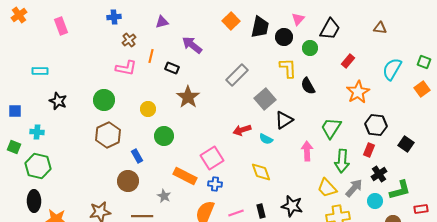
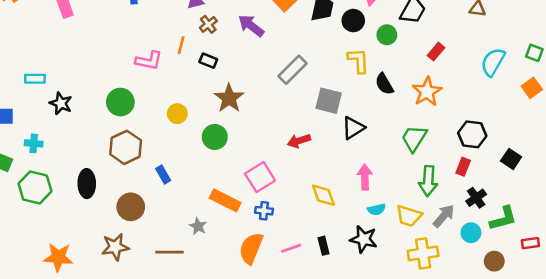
brown cross: (129, 40) -> (208, 24), moved
purple arrow: (192, 45) -> (251, 26), moved
cyan rectangle: (40, 71) -> (35, 79), moved
orange star: (358, 92) -> (427, 92), moved
gray square: (265, 99) -> (329, 101), turned -35
green circle: (164, 136) -> (215, 137), moved
cyan semicircle: (266, 139) -> (377, 209), moved, turned -40
pink arrow: (307, 151) -> (365, 177), moved
brown circle: (128, 181) -> (131, 207), moved
yellow trapezoid: (327, 188) -> (409, 216), turned -30
black ellipse: (34, 201) -> (87, 184), moved

